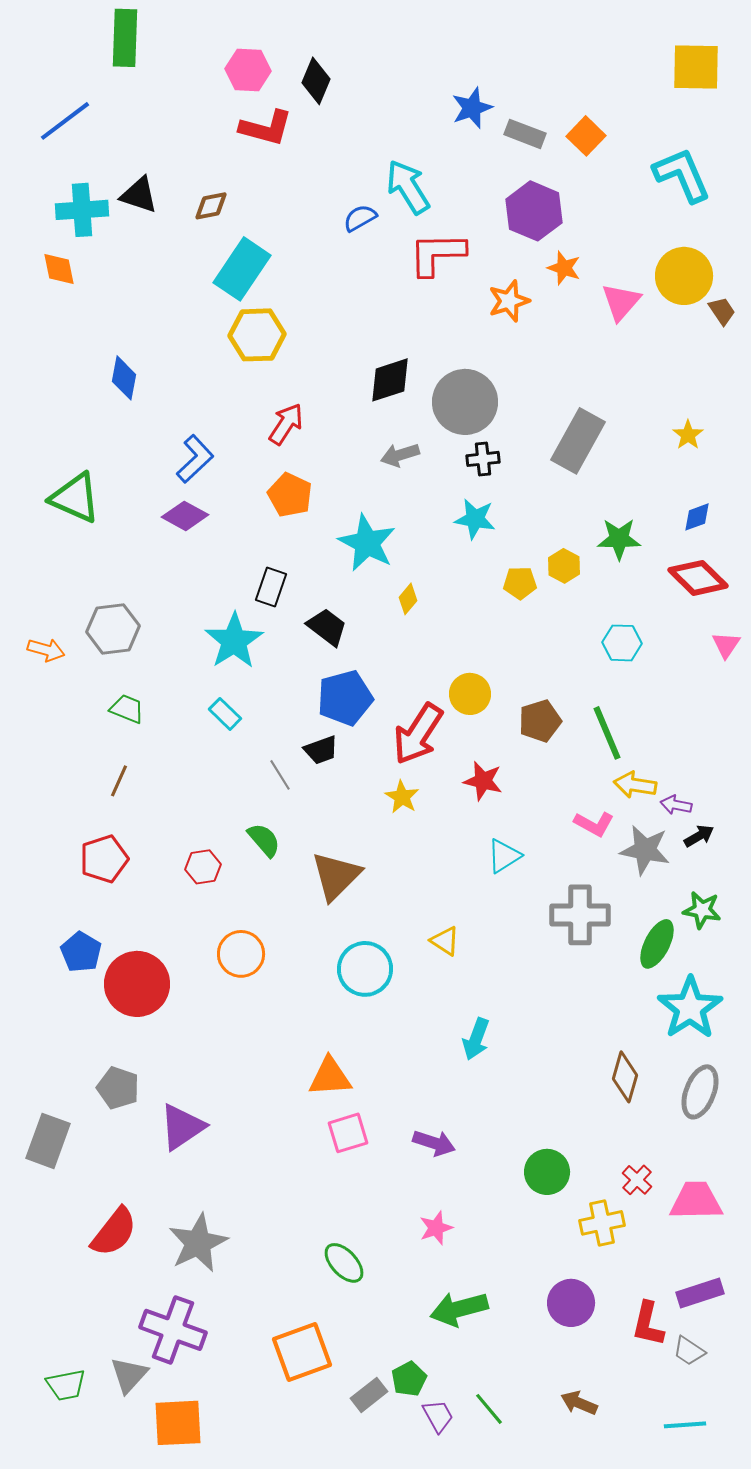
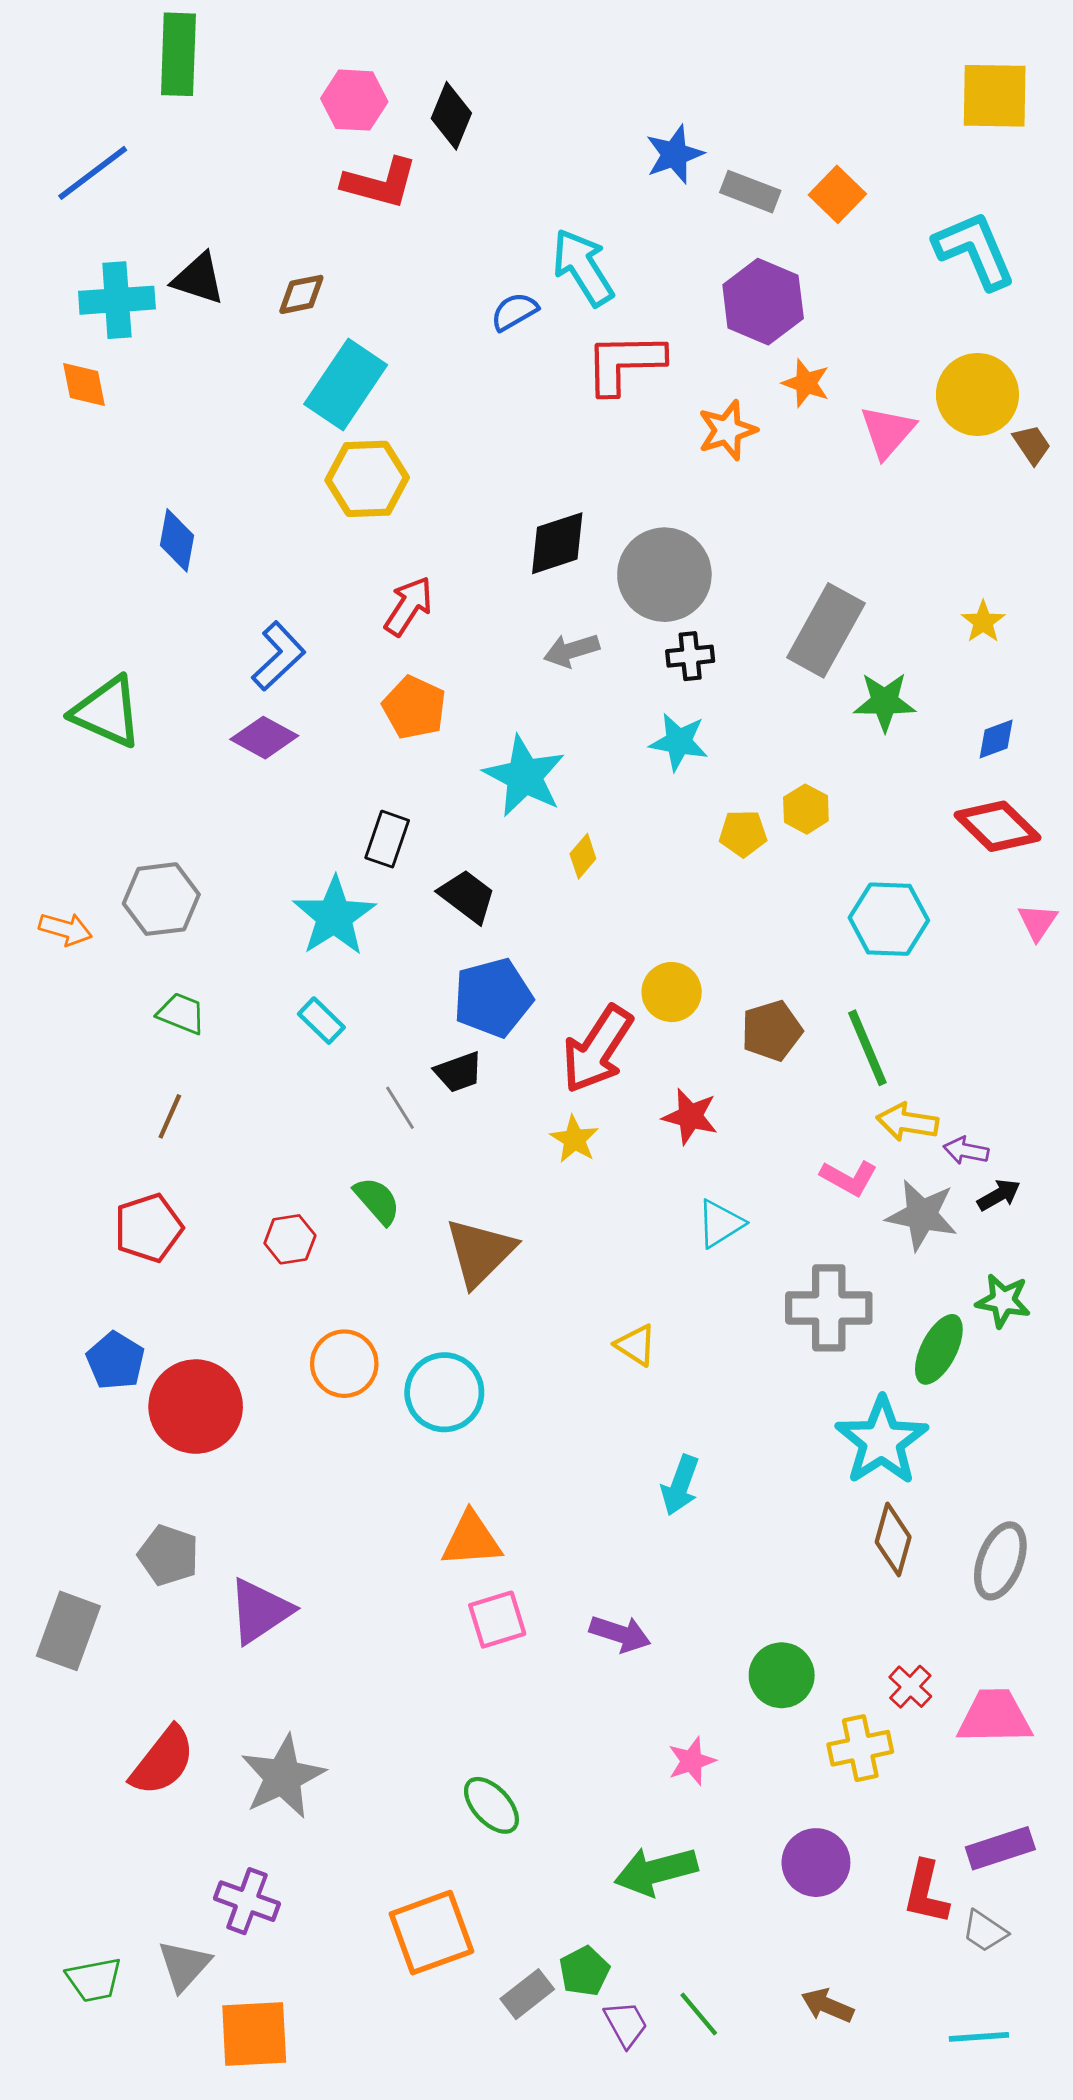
green star: (619, 539) -> (885, 702), moved
cyan hexagon: (622, 643) -> (889, 919), size x1.4
cyan circle: (365, 969) -> (444, 1392), moved
cyan star: (690, 1008) -> (882, 1441), moved
pink star: (436, 1228) -> (692, 1761), moved
purple cross: (173, 1330) -> (247, 1901), size x0.7

